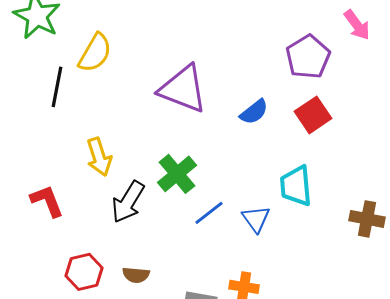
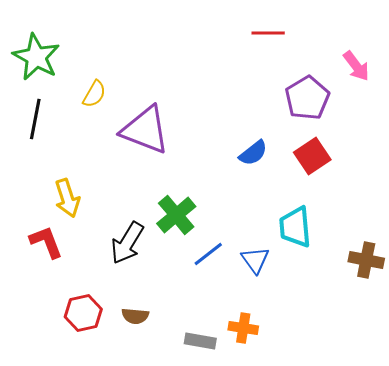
yellow semicircle: (95, 53) -> (94, 94), size x0.7
black line: (57, 87) -> (35, 119), moved
purple triangle: (183, 89) -> (145, 130), moved
yellow arrow: (99, 157) -> (67, 198), moved

